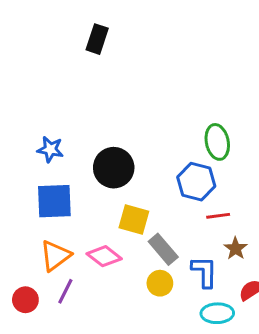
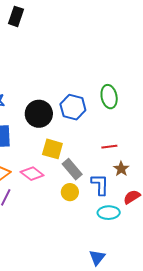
black rectangle: (97, 39) -> (16, 16), moved
blue hexagon: (196, 182) -> (73, 107), moved

